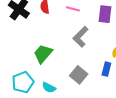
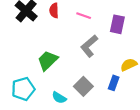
cyan semicircle: (49, 88) -> (59, 98), moved

